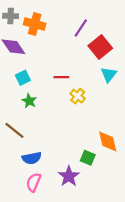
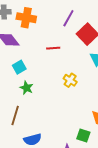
red line: (61, 77) -> (53, 48), moved
brown line: (14, 130) -> (15, 116), turned 72

